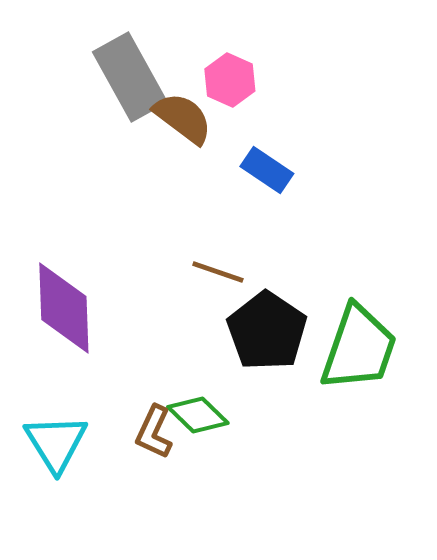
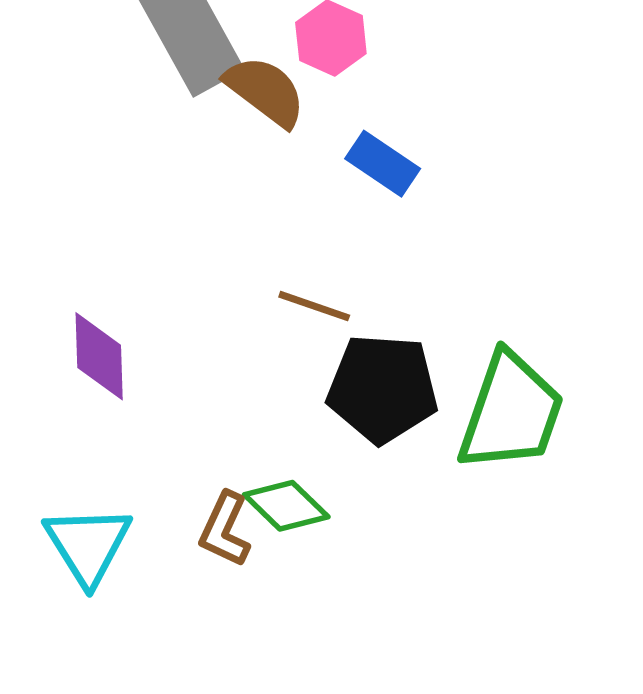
purple diamond: (64, 308) -> (99, 356), size x0.7
black pentagon: (267, 331) -> (383, 388), turned -30

